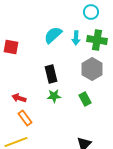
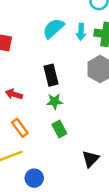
red arrow: (19, 98) -> (14, 94), moved
green rectangle: (85, 99) -> (59, 129), moved

